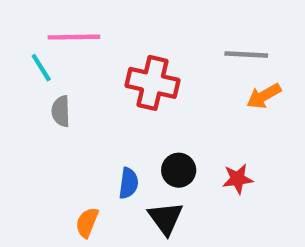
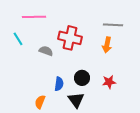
cyan line: (41, 68) -> (18, 39), moved
orange arrow: (264, 96) -> (107, 45), moved, turned -49
gray semicircle: (61, 111) -> (46, 51), moved, turned 112

